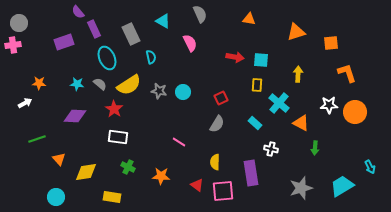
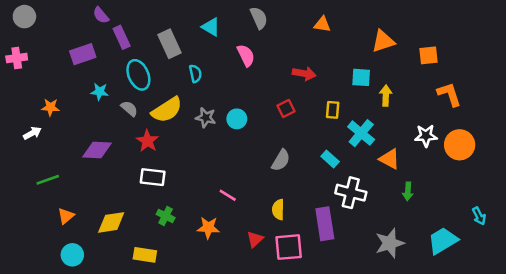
gray circle: (19, 23) -> (24, 17), moved
cyan square: (261, 60) -> (361, 77), moved
cyan star: (77, 84) -> (100, 92), moved
red square: (221, 98) -> (286, 109), moved
pink line: (179, 142) -> (228, 195), moved
white cross: (271, 149) -> (351, 193), size x1.6
orange triangle: (59, 159) -> (66, 216), moved, turned 32
red triangle: (197, 185) -> (255, 239), turned 40

